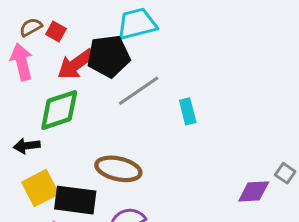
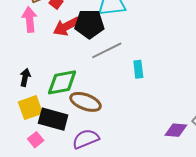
green diamond: (59, 110) -> (62, 82), moved
black arrow: (27, 146) -> (25, 77), turned 102

